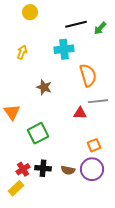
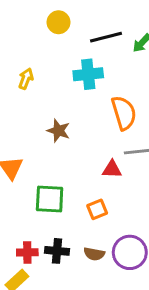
yellow circle: (30, 12) -> (58, 22), moved
green square: (38, 133) -> (50, 199), turned 30
orange square: (94, 145) -> (97, 209), moved
red cross: (23, 169) -> (27, 252), turned 32

